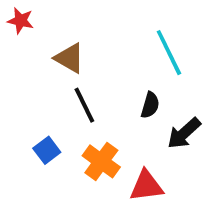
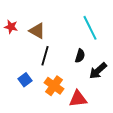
red star: (21, 21) -> (11, 27), moved
black line: (84, 105) -> (45, 56), turned 42

